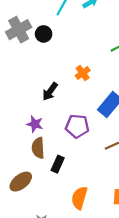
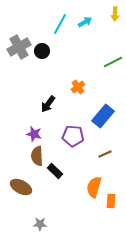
black rectangle: (58, 164) -> (55, 171), turned -70
brown ellipse: (21, 182) -> (21, 187), turned 65
orange semicircle: (79, 198) -> (94, 187), moved

